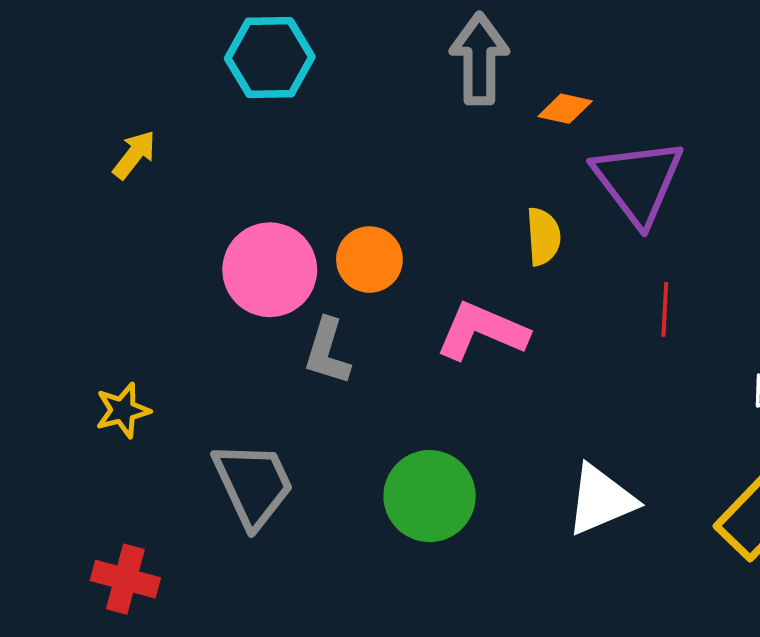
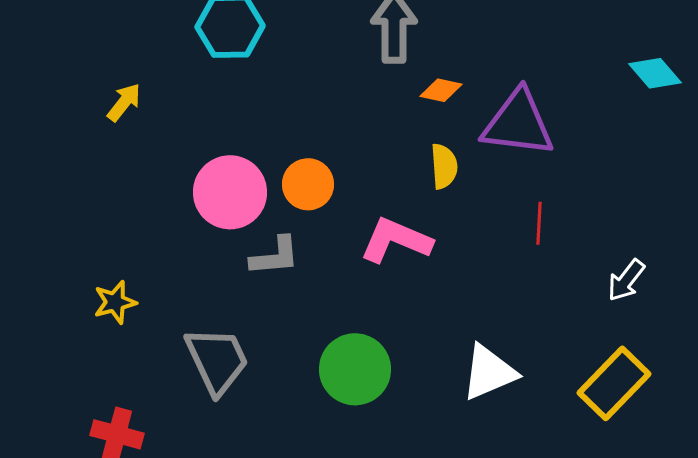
orange diamond: (565, 109) -> (441, 90), moved
purple triangle: (638, 182) -> (518, 123), turned -46
gray L-shape: (327, 352) -> (275, 256), turned -112

